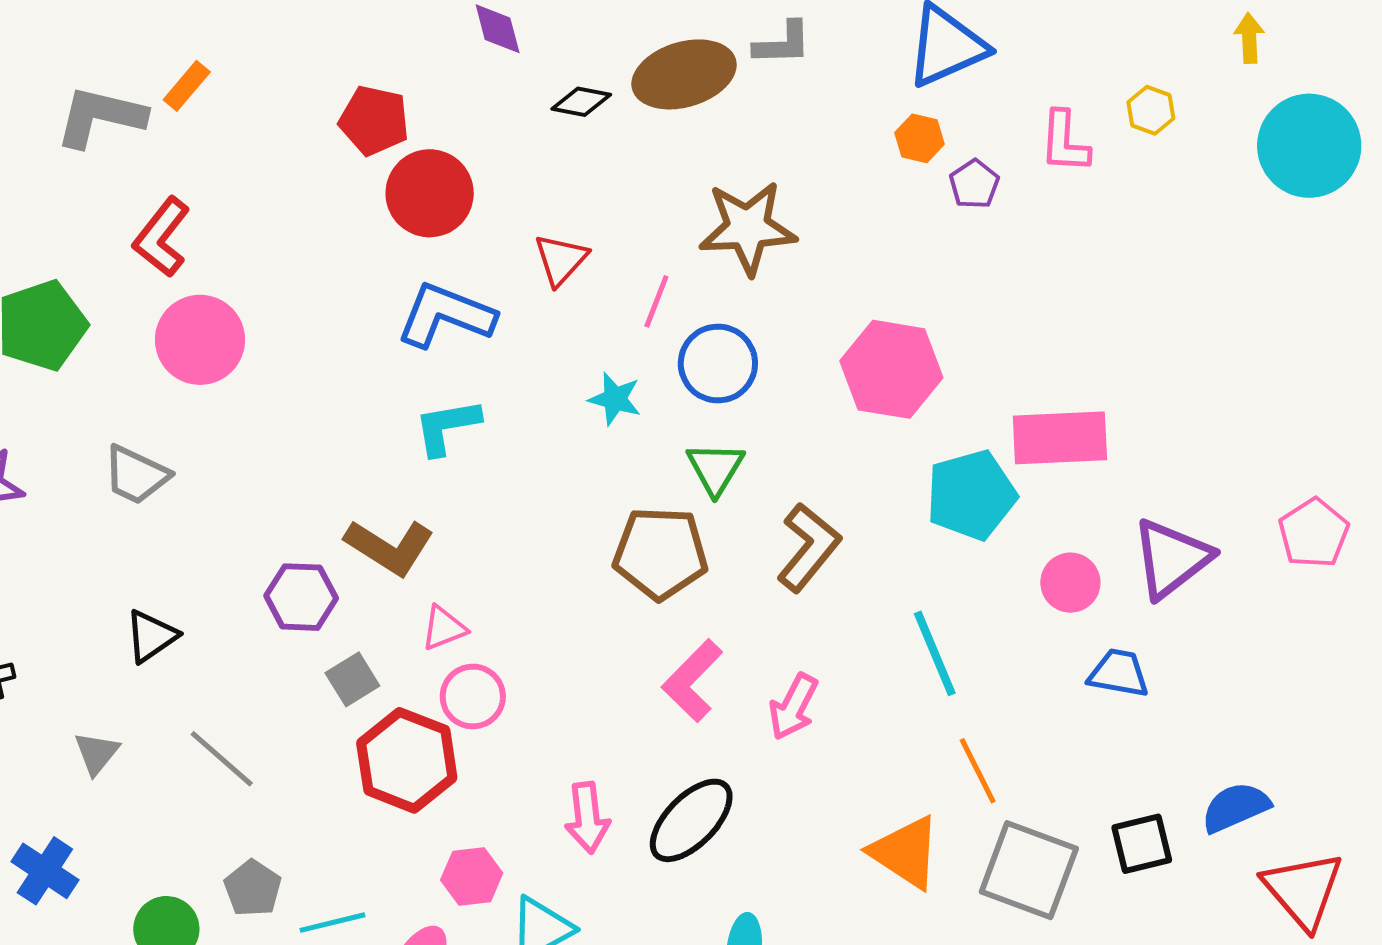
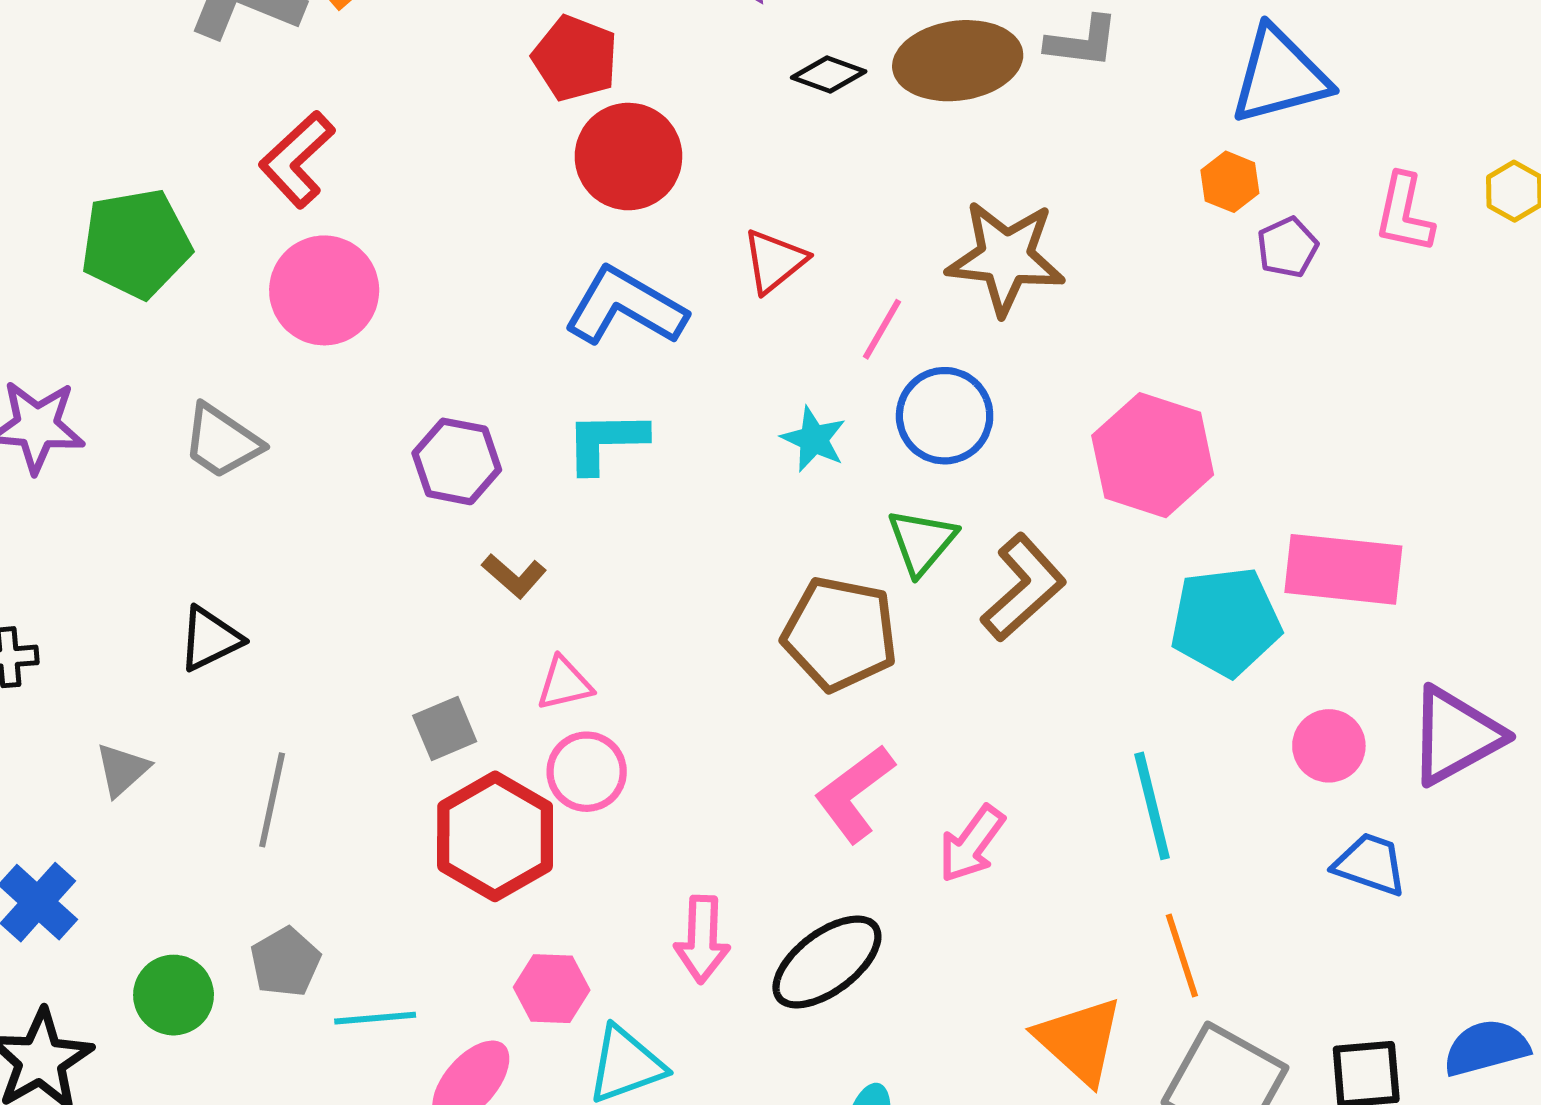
brown L-shape: (390, 547) -> (514, 576), size x0.6
brown L-shape: (809, 547) -> (1023, 587), moved
purple hexagon: (301, 597) -> (457, 461), moved
gray line: (222, 759) -> (272, 800), turned 52

